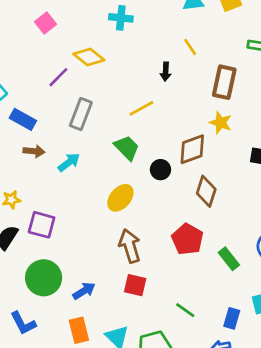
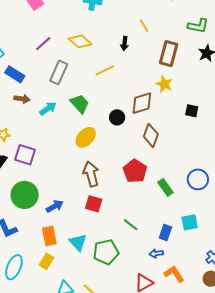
yellow diamond: (89, 57) -> (80, 41), moved
green trapezoid: (127, 148) -> (80, 104), moved

